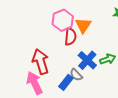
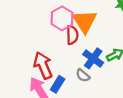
orange triangle: (83, 25) -> (85, 21), size x1.4
blue rectangle: (66, 82) -> (58, 84), moved

